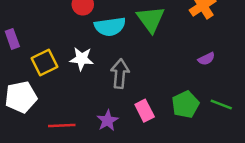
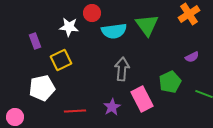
white star: (82, 59) -> (69, 27), moved
green pentagon: (185, 104) -> (170, 82), moved
pink rectangle: (145, 111) -> (142, 99), size x1.4

